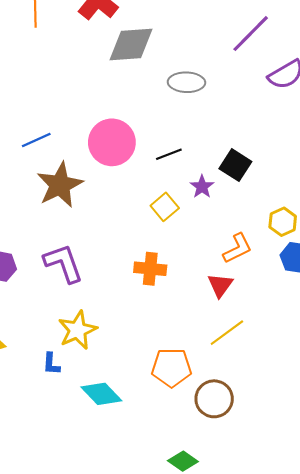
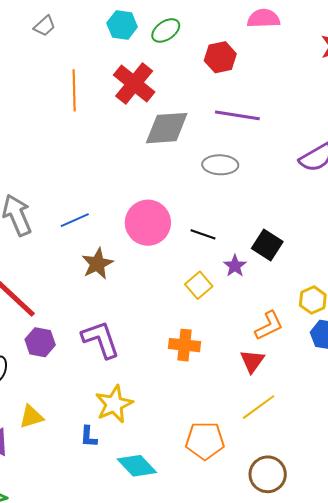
purple line: (251, 34) -> (237, 115), moved, turned 54
black line: (169, 154) -> (203, 234), turned 40
brown star: (60, 185) -> (97, 264), size x0.7
brown circle: (214, 399) -> (268, 474), moved

